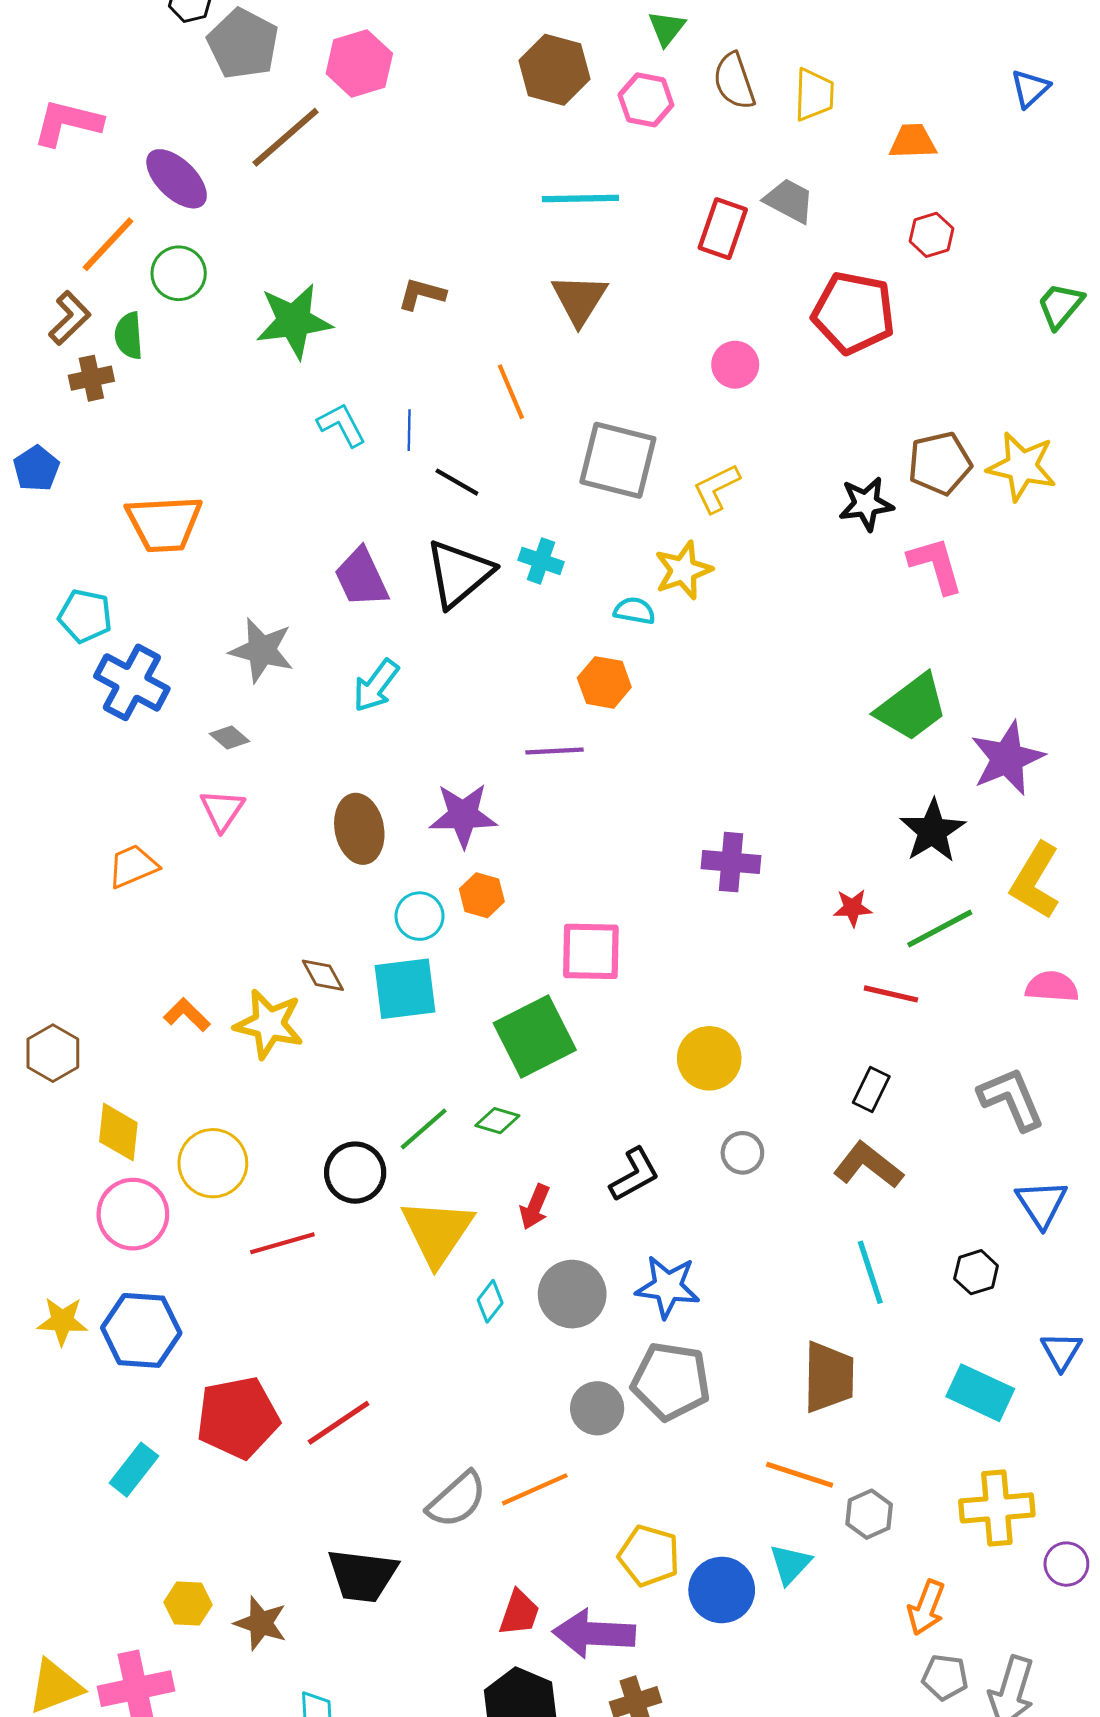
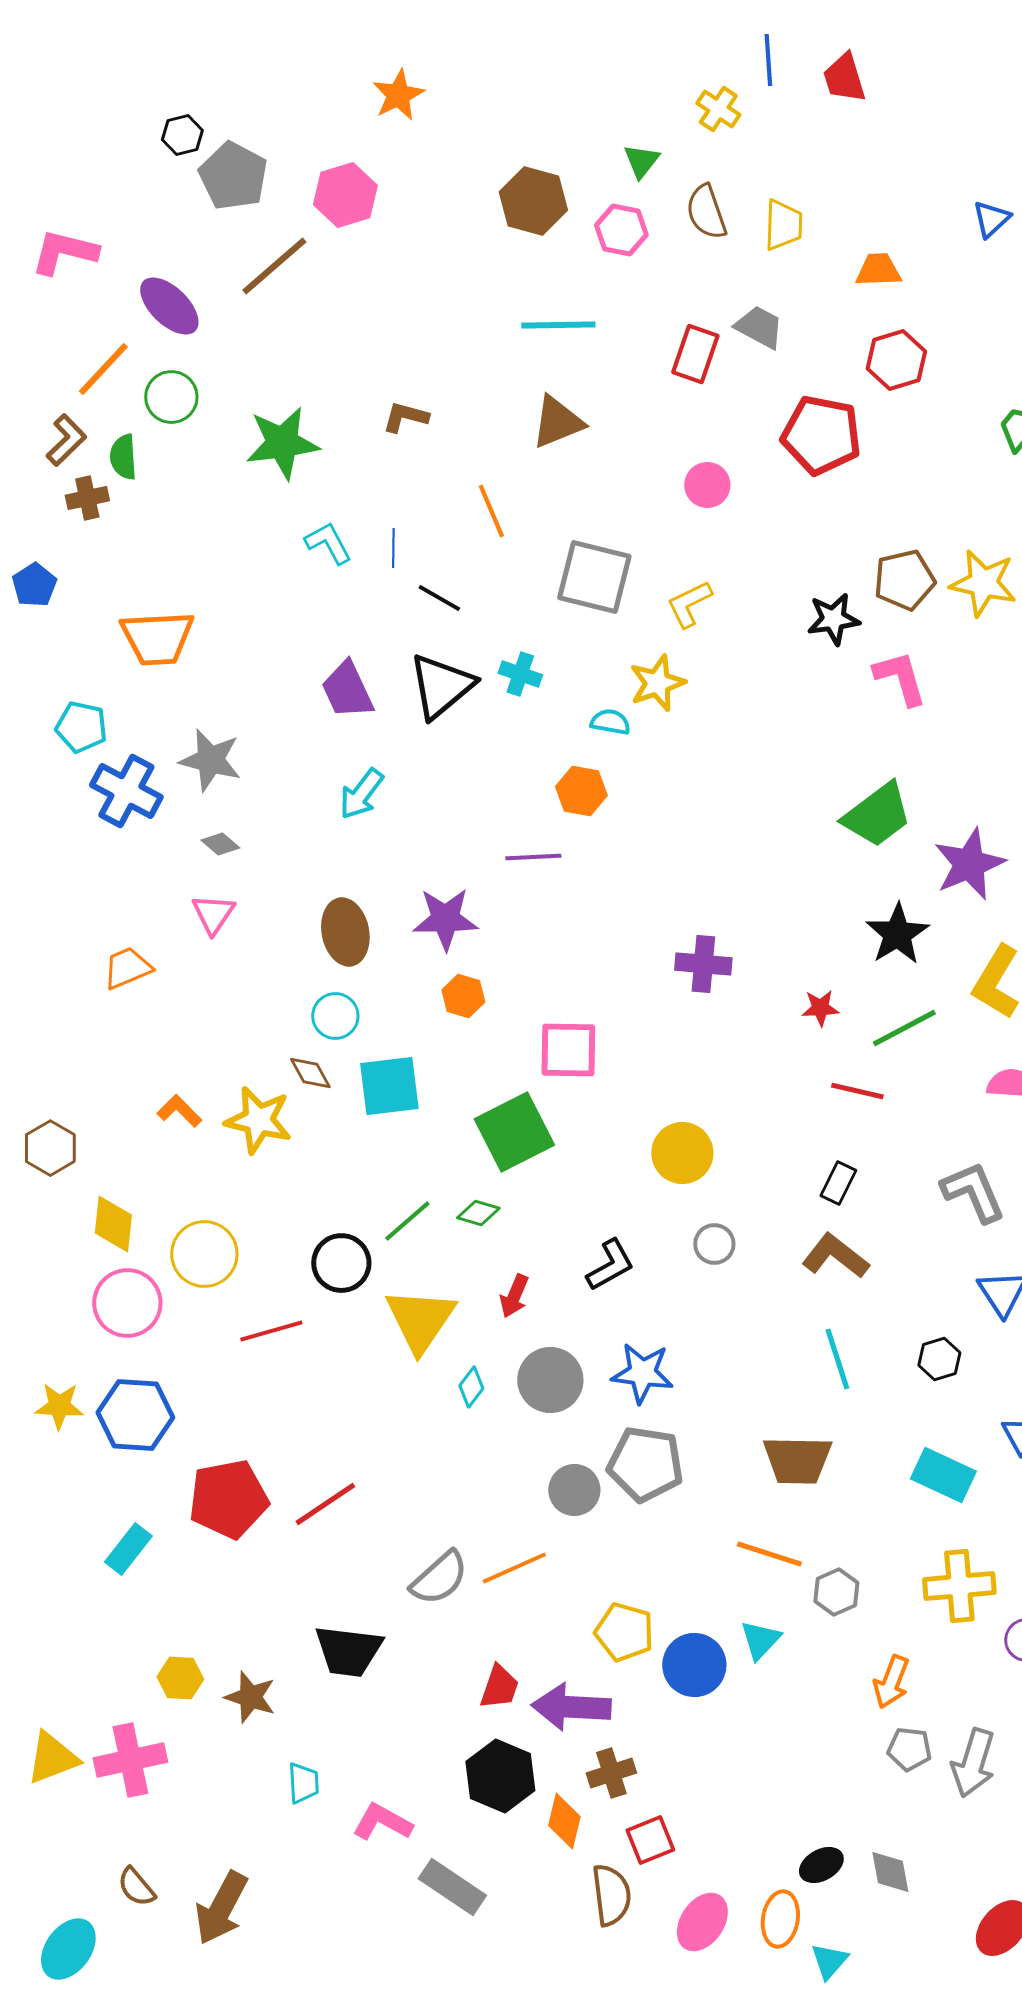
red hexagon: (931, 235) -> (896, 360), size x1.4
brown triangle: (579, 299) -> (557, 422), turned 36
gray star: (262, 650) -> (210, 760), moved
cyan circle: (420, 916) -> (335, 1016), moved
brown trapezoid: (829, 1377) -> (797, 1460), turned 90

